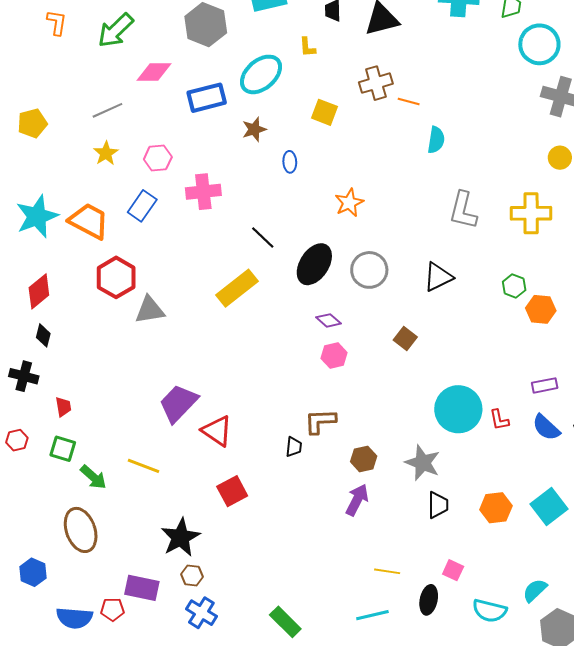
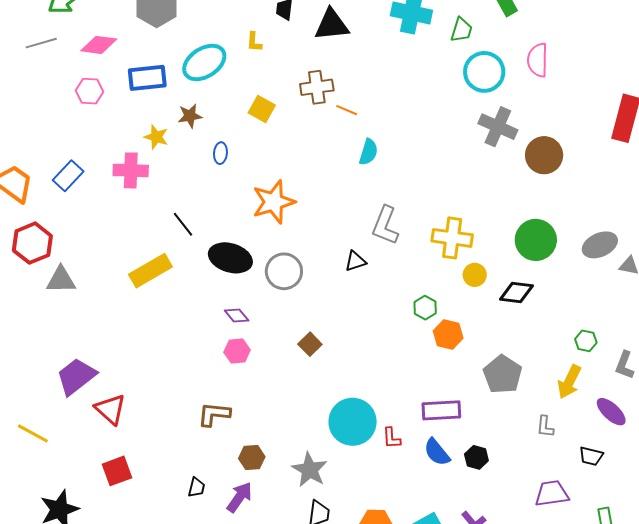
gray line: (107, 110) -> (41, 43), moved
yellow star: (106, 153) -> (156, 137), moved, turned -30
pink hexagon: (158, 158) -> (89, 91), moved
yellow circle: (560, 158) -> (475, 275), moved
orange star: (349, 203) -> (274, 202), size x1.5
black ellipse: (314, 264) -> (230, 258), turned 66
black triangle: (438, 277) -> (355, 261), moved, size x0.7
purple rectangle: (545, 385) -> (441, 410), size x1.5
black trapezoid: (294, 447) -> (196, 487), moved

